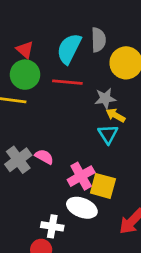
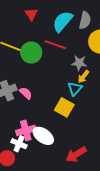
green circle: (25, 75) -> (31, 53), moved
yellow arrow: (115, 115) -> (83, 77), turned -96
pink cross: (81, 176) -> (26, 130), moved
yellow square: (103, 186) -> (64, 107), moved

